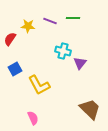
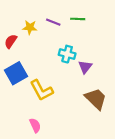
blue square: (15, 69) -> (16, 73), size x1.5
brown trapezoid: (90, 109) -> (96, 99), moved

